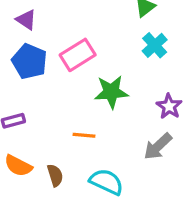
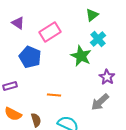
pink rectangle: (78, 55) -> (50, 32), moved
blue pentagon: (29, 61) -> (30, 57), moved
green star: (111, 92) -> (81, 56), moved, turned 30

